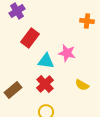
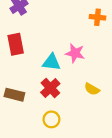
red rectangle: (30, 38) -> (16, 44), moved, turned -48
brown rectangle: (13, 90) -> (14, 95), turned 54

